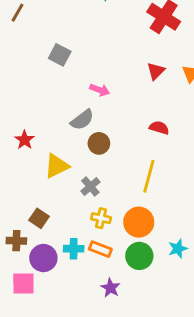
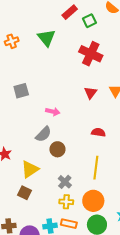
gray square: (60, 55) -> (21, 91), turned -35
gray cross: (90, 186) -> (65, 182), moved
brown square: (39, 218) -> (25, 193), moved

